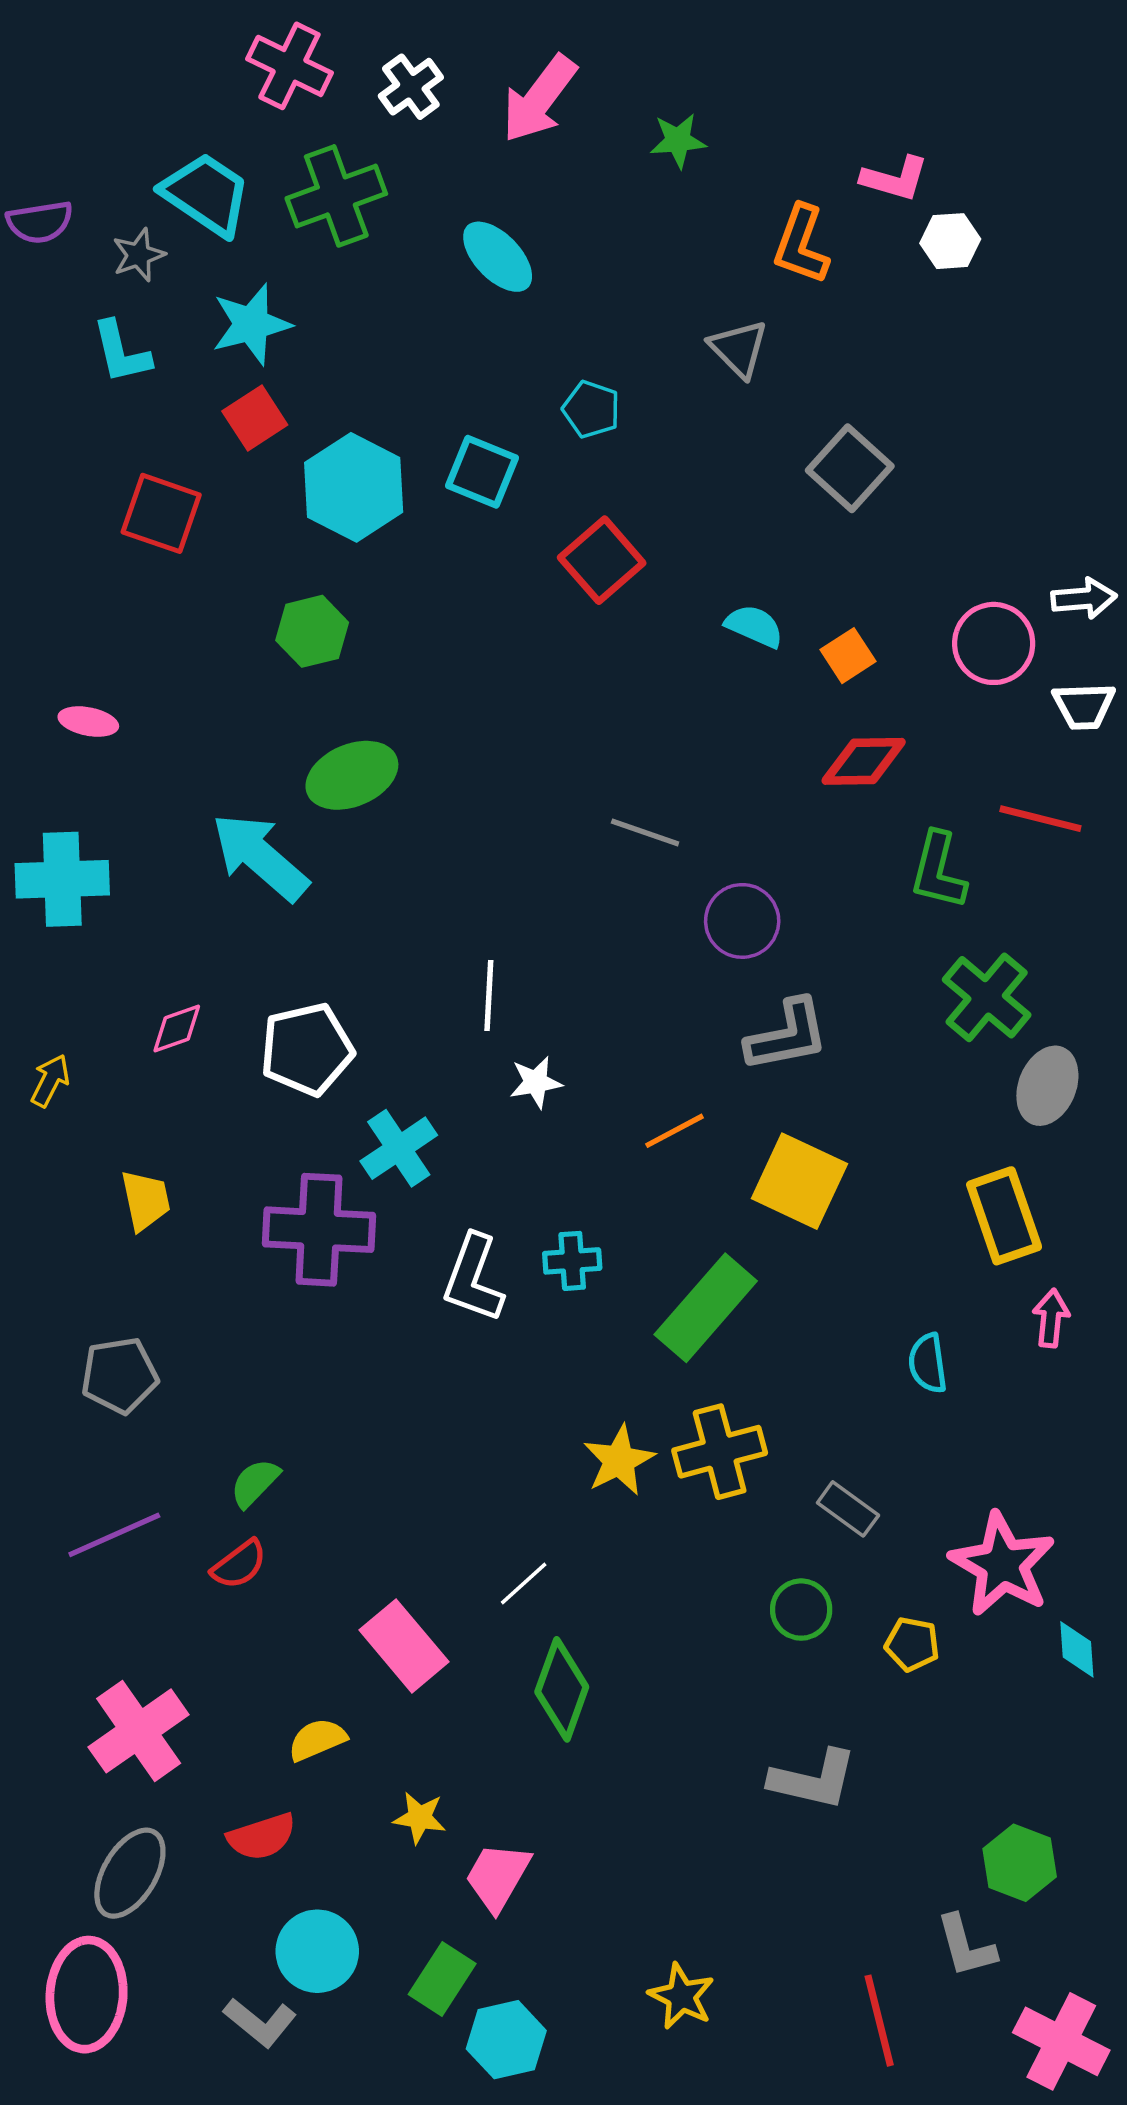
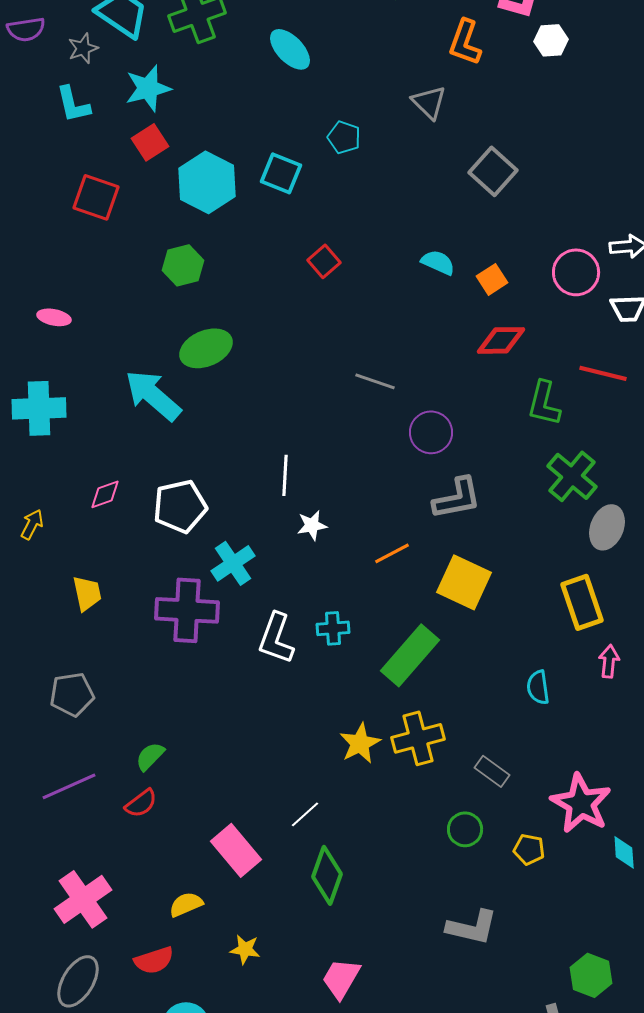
red square: (602, 560) -> (324, 261), moved, size x0.7
pink trapezoid: (498, 1877) -> (341, 978), moved

